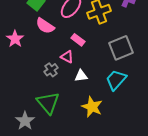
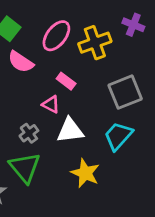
gray cross: (51, 70) -> (29, 133), moved
white triangle: (81, 76) -> (70, 131), size x1.5

